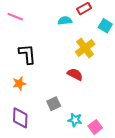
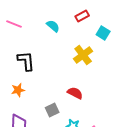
cyan semicircle: (65, 21) -> (53, 26), moved, turned 48
red semicircle: (75, 74) -> (75, 93), moved

